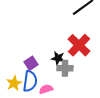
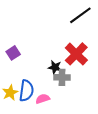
purple square: (31, 63) -> (13, 53), moved

